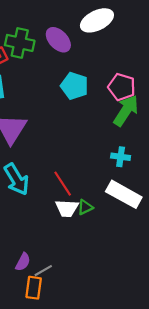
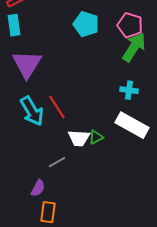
red line: (63, 184) -> (57, 107), moved
gray line: (43, 271) -> (57, 162), moved

